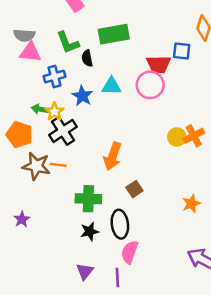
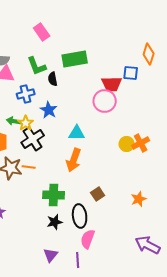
cyan triangle: (111, 86) -> (77, 133), moved
brown square: (134, 189) -> (98, 194), moved

